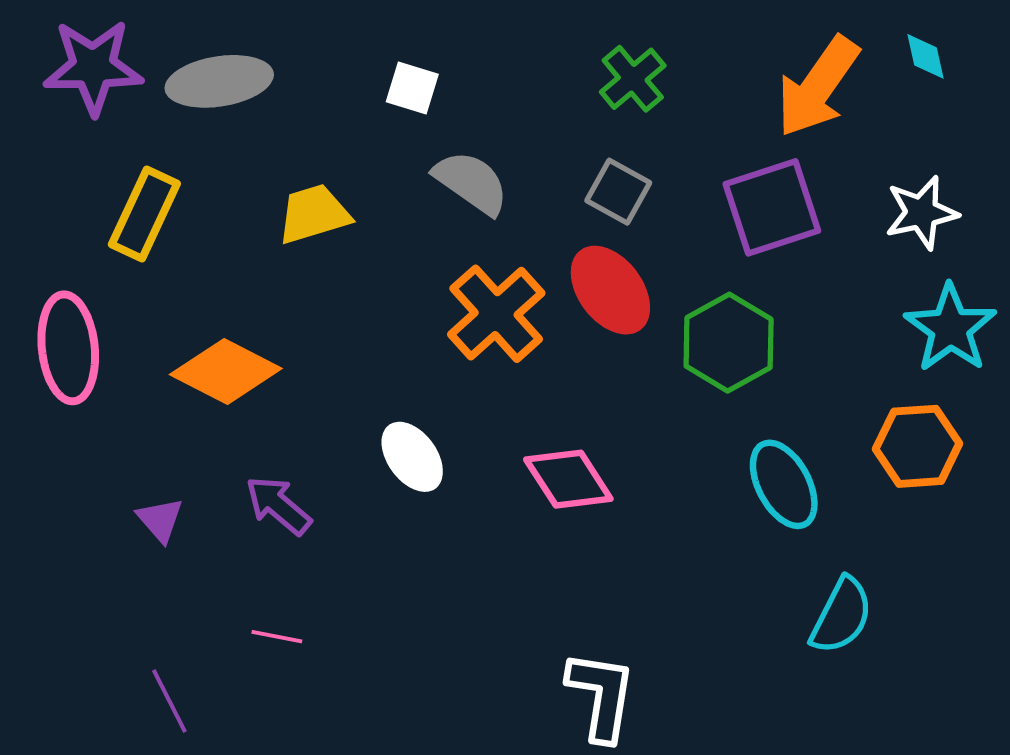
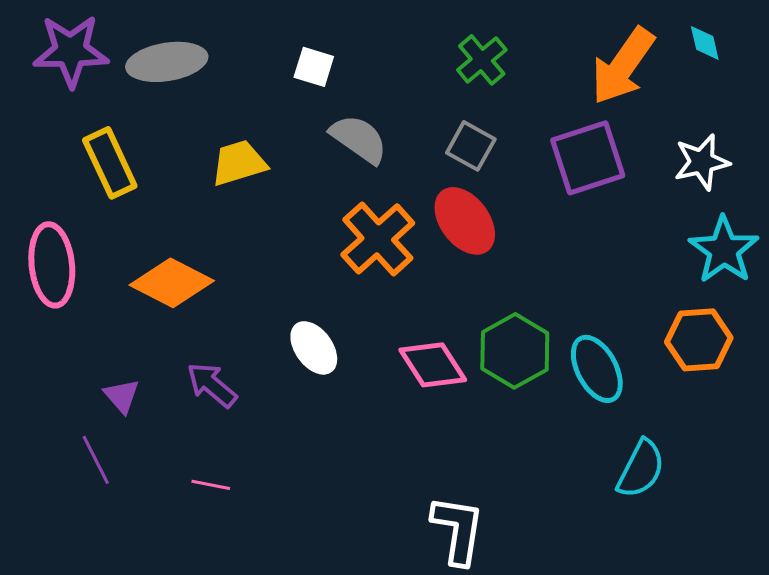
yellow rectangle: (144, 214) -> (110, 163), turned -50
green hexagon: (729, 343) -> (515, 351), moved
purple line: (169, 701) -> (96, 460), moved

